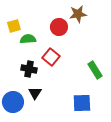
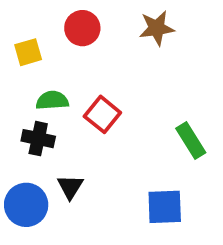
red circle: (59, 27) -> (82, 28), moved
green semicircle: (28, 39) -> (52, 100), moved
black cross: (29, 69) -> (38, 139), moved

